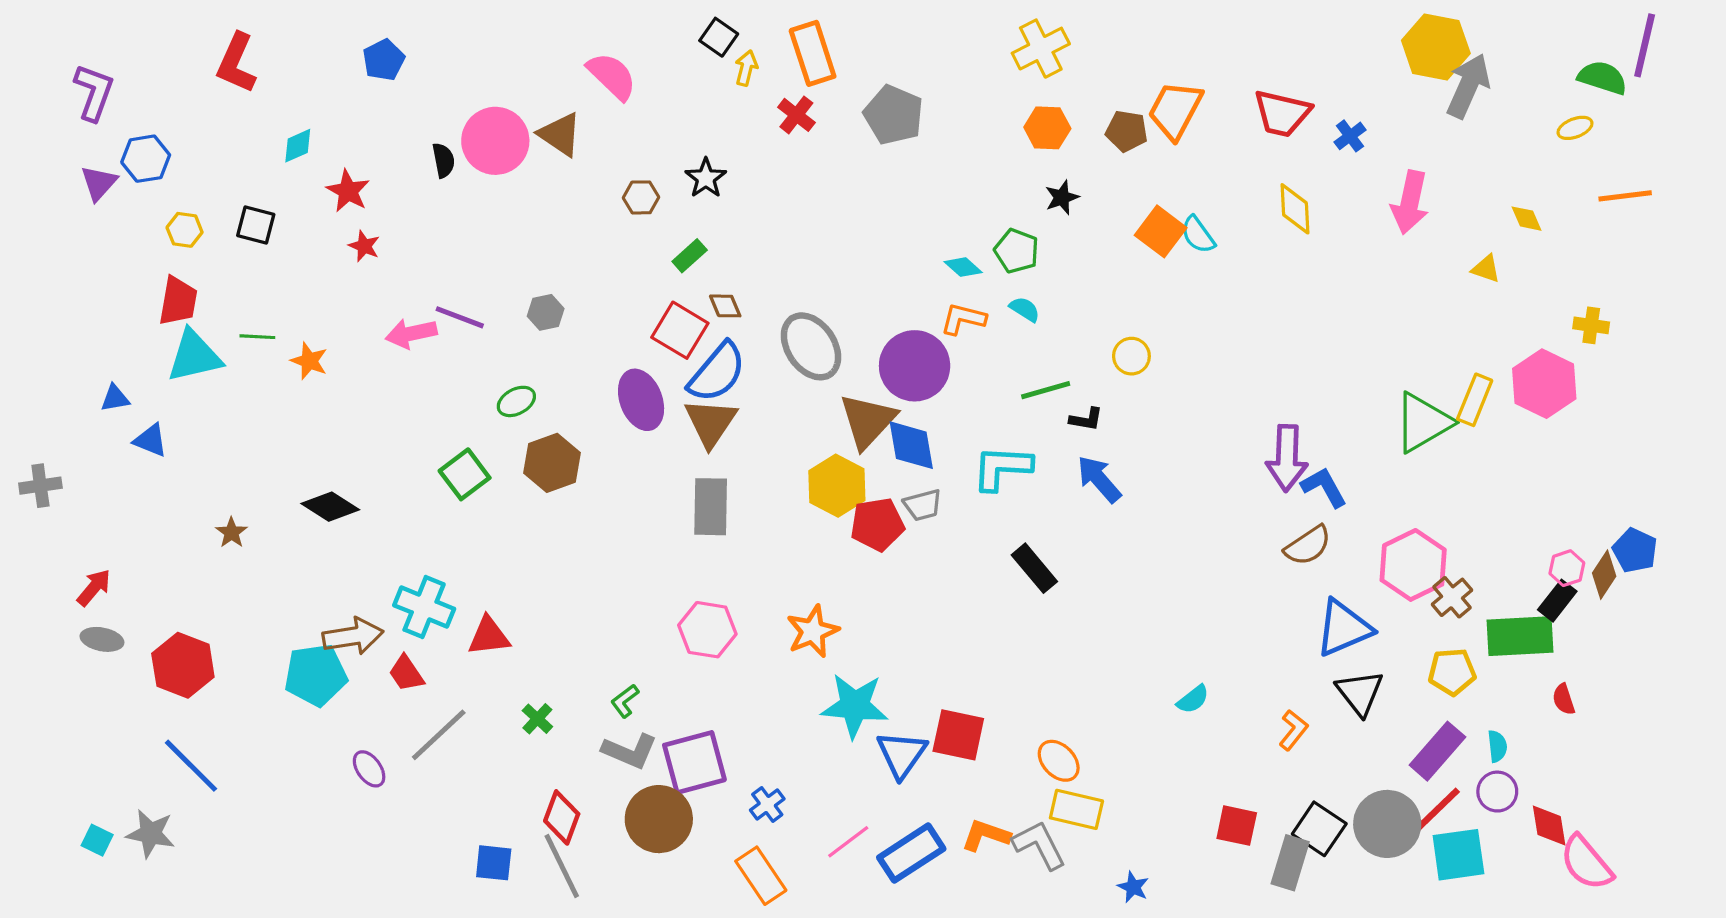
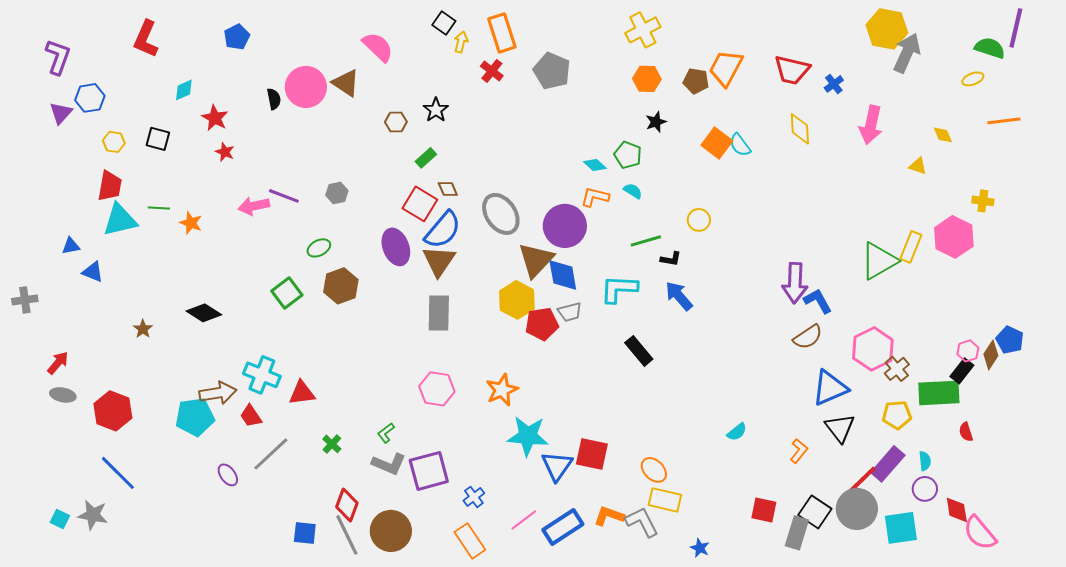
red line: (1436, 811) -> (861, 481), moved
brown circle: (659, 819) -> (391, 531), moved

